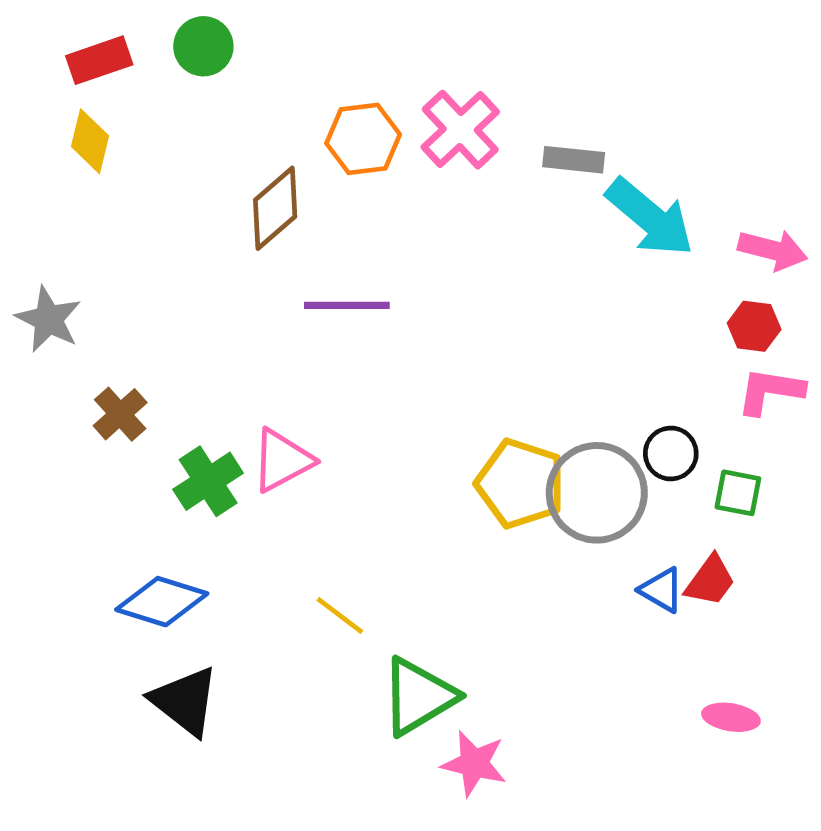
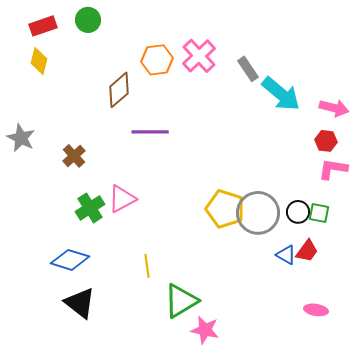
gray rectangle: (574, 160) -> (248, 69), turned 50
brown cross: (120, 414) -> (74, 156), moved
black circle: (671, 453) -> (298, 212), moved
yellow line: (340, 615) -> (147, 266), turned 45

